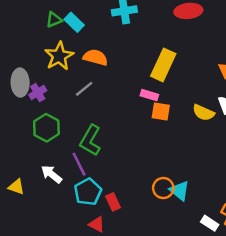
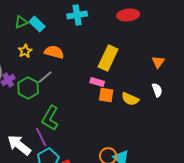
yellow star: (59, 56) -> (25, 51), size x0.6
yellow semicircle: (203, 113) -> (130, 99), moved
green hexagon: (46, 128) -> (28, 88), moved
white arrow: (51, 174) -> (19, 145), size x1.4

